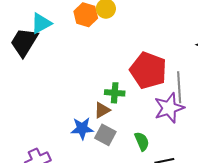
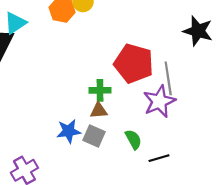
brown triangle: (102, 110) -> (99, 111), moved, turned 30

